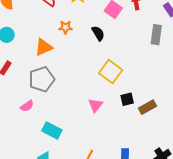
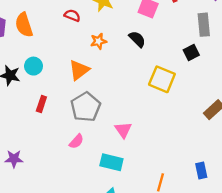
black square: (127, 99) -> (191, 53), moved
pink triangle: (95, 105) -> (123, 130), moved

